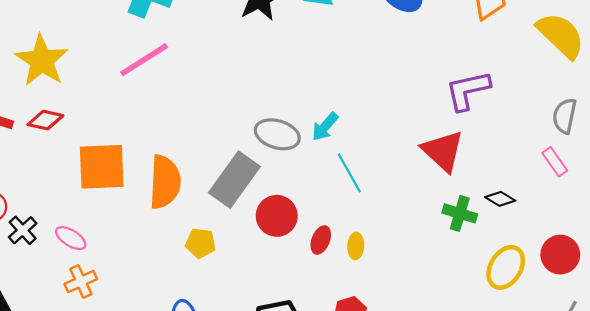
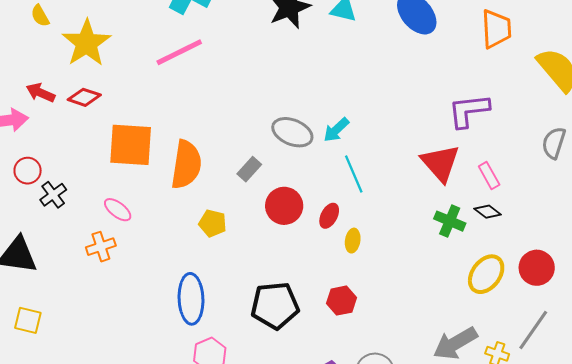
pink rectangle: (555, 162) -> (489, 175), moved
gray rectangle: (234, 180) -> (249, 169), size x0.5
pink ellipse: (71, 238) -> (118, 210), moved
red ellipse: (321, 240) -> (329, 216), moved

